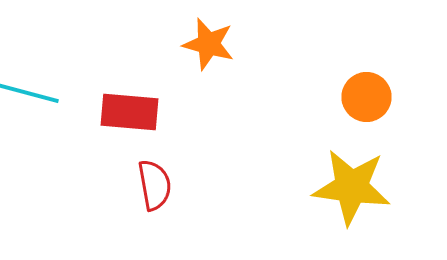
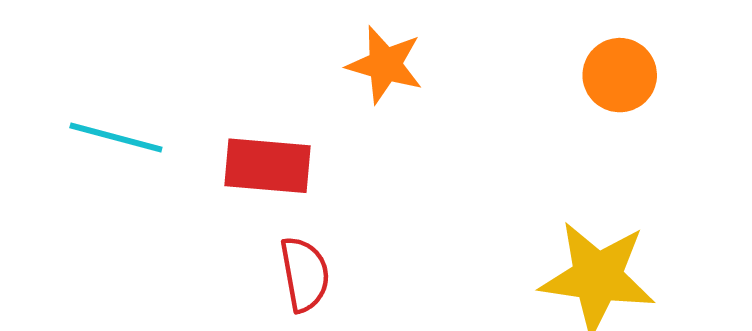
orange circle: (366, 97) -> (620, 75), moved

